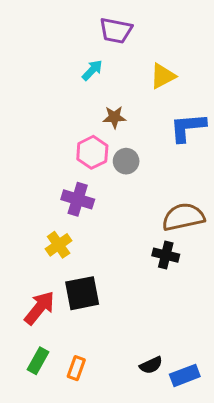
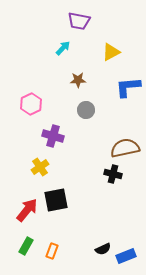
pink hexagon: (92, 152) -> (31, 104), moved

